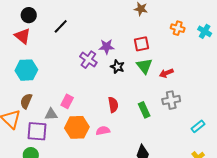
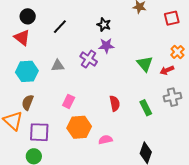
orange cross: (178, 28) -> (177, 52), moved, turned 32
red square: (142, 44) -> (172, 18), moved
black star: (117, 67) -> (104, 25), moved
gray triangle: (51, 114) -> (58, 66), moved
pink semicircle: (103, 131) -> (105, 140), moved

